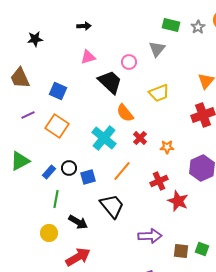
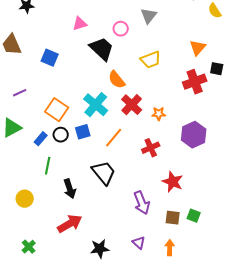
purple line: (28, 115) -> (20, 93), moved
orange square: (57, 126) -> (57, 110), moved
red cross: (140, 138) -> (132, 105), size x1.5
blue square: (88, 177) -> (83, 132), moved
red star: (178, 201) -> (173, 182), moved
black arrow: (78, 222) -> (70, 189), turned 42
yellow circle: (49, 233) -> (25, 199), moved
purple arrow: (150, 236) -> (142, 203), turned 70

